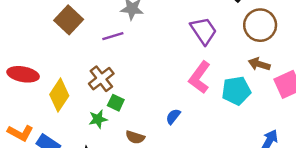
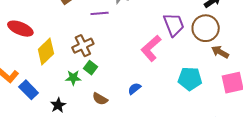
brown circle: (260, 25) -> (206, 28), moved
brown arrow: (259, 64) -> (220, 52), moved
pink L-shape: (200, 77) -> (151, 48), moved

